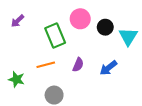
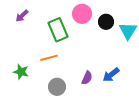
purple semicircle: (78, 65) -> (87, 78), moved
blue arrow: (108, 68) -> (111, 75), moved

